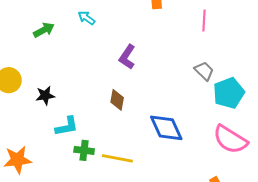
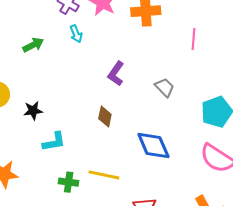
cyan arrow: (87, 18) -> (76, 34), turned -150
gray trapezoid: (204, 71) -> (165, 87), moved
green cross: (84, 150) -> (69, 182), moved

